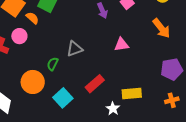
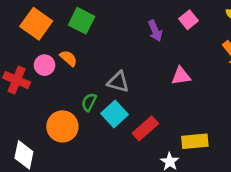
orange semicircle: (32, 18) -> (69, 58), moved
gray triangle: (75, 49) -> (118, 82), turned 36
cyan square: (63, 98) -> (114, 114), moved

